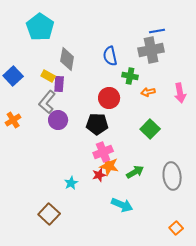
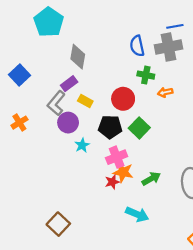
blue semicircle: (110, 56) -> (137, 46), moved
yellow rectangle: (48, 76) -> (85, 101), moved
purple rectangle: (59, 84) -> (69, 84), turned 49
green square: (150, 129) -> (139, 128), moved
cyan star: (71, 183) -> (82, 145), moved

